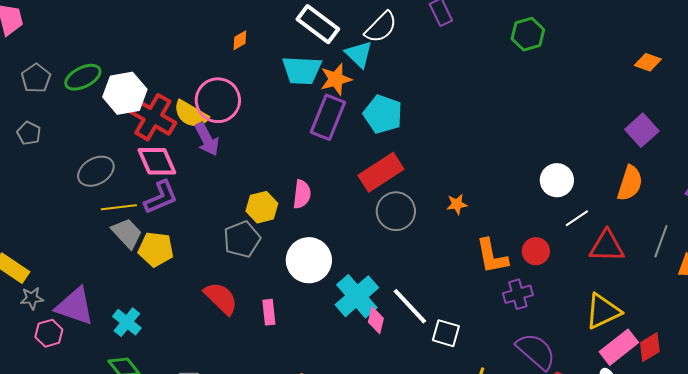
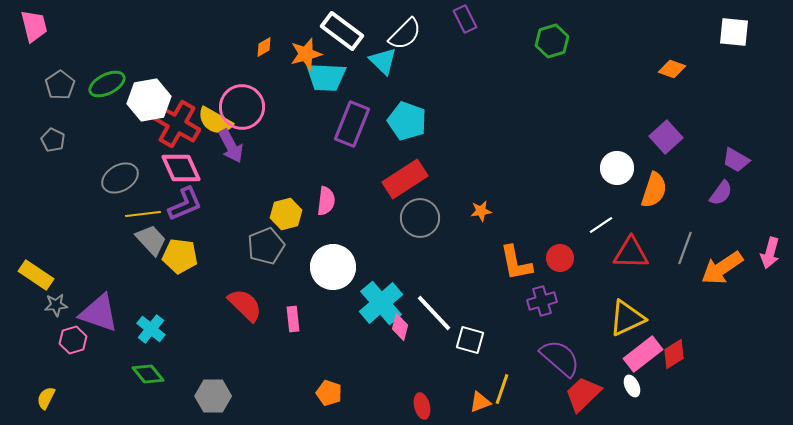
orange star: (336, 79) -> (306, 54), moved
white circle: (557, 180) -> (617, 168), moved

